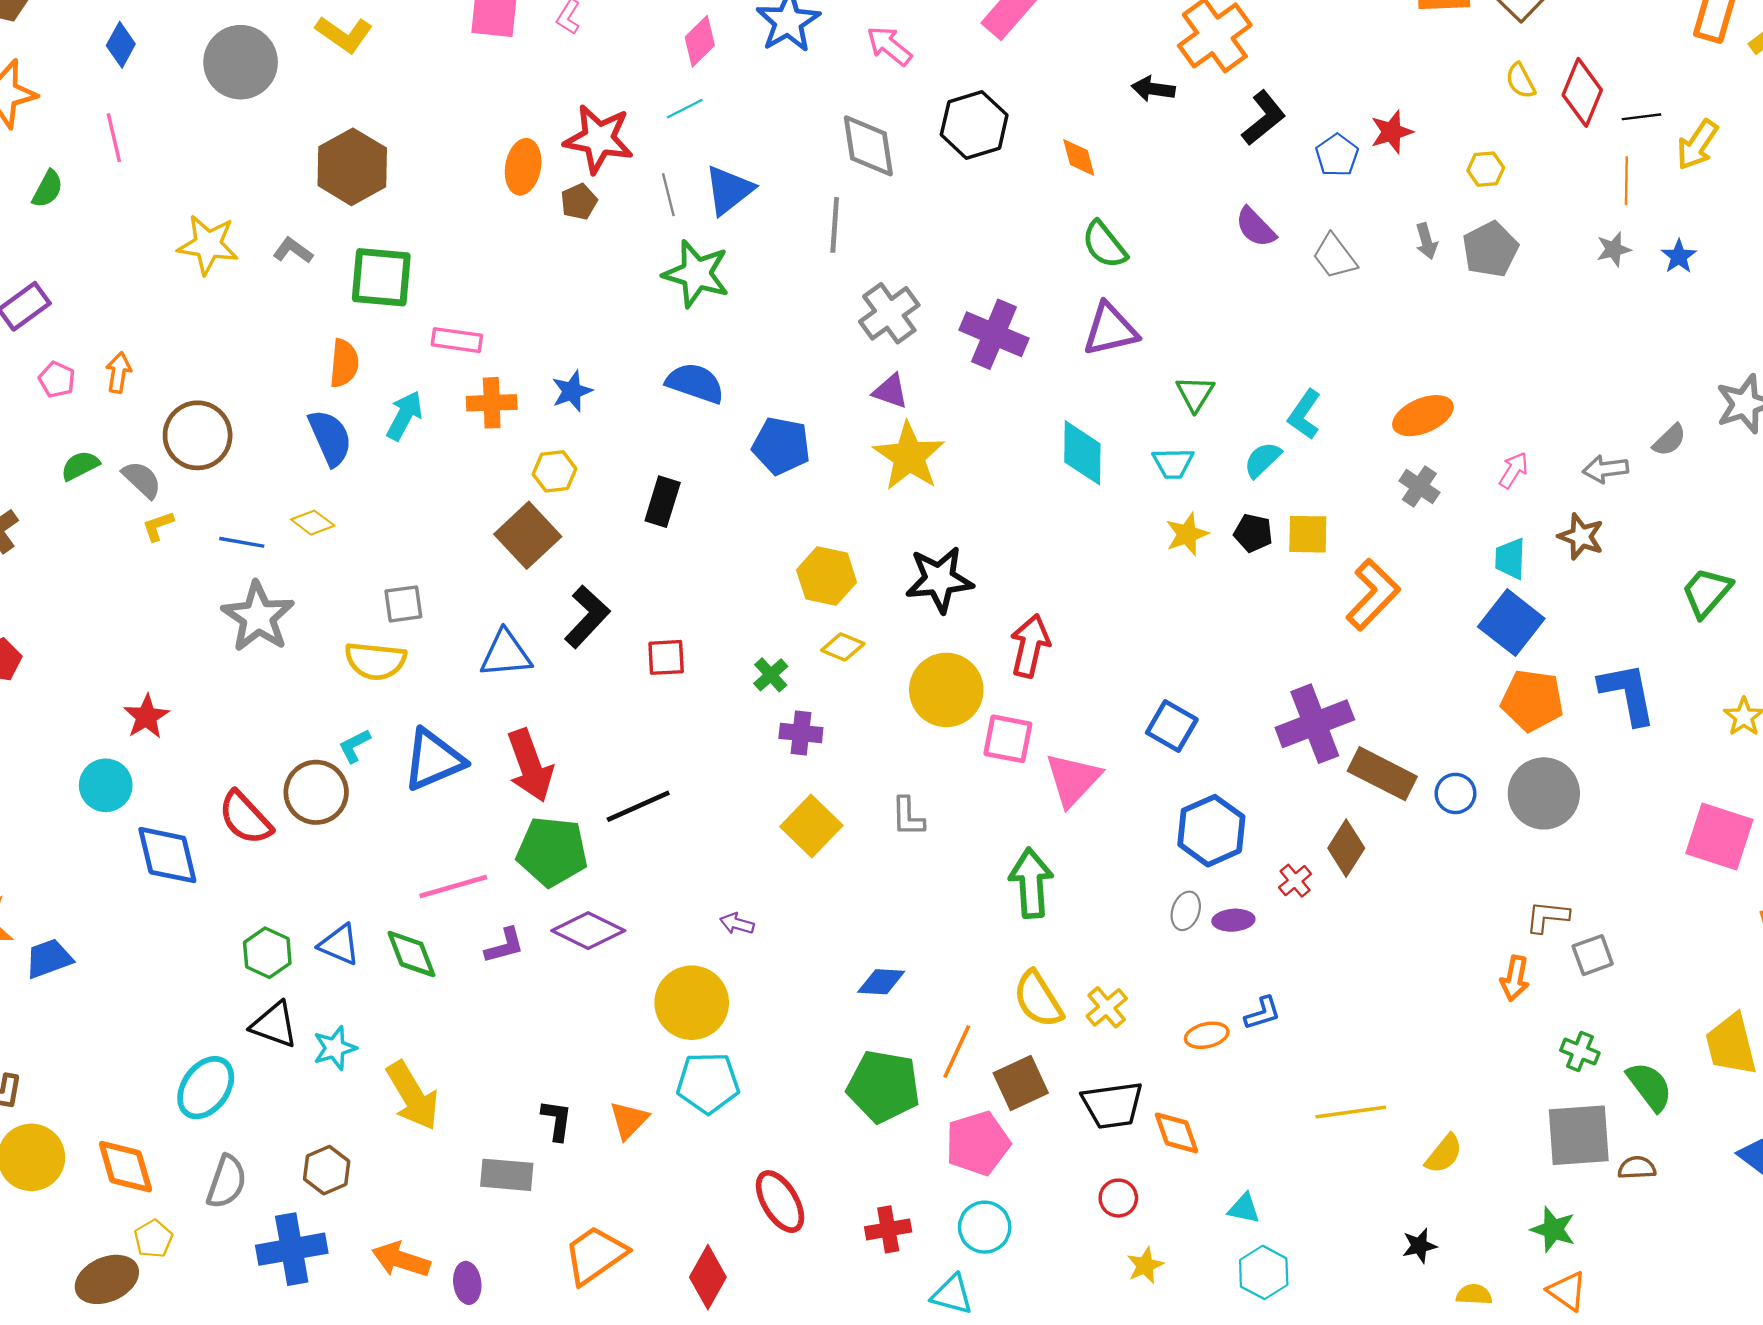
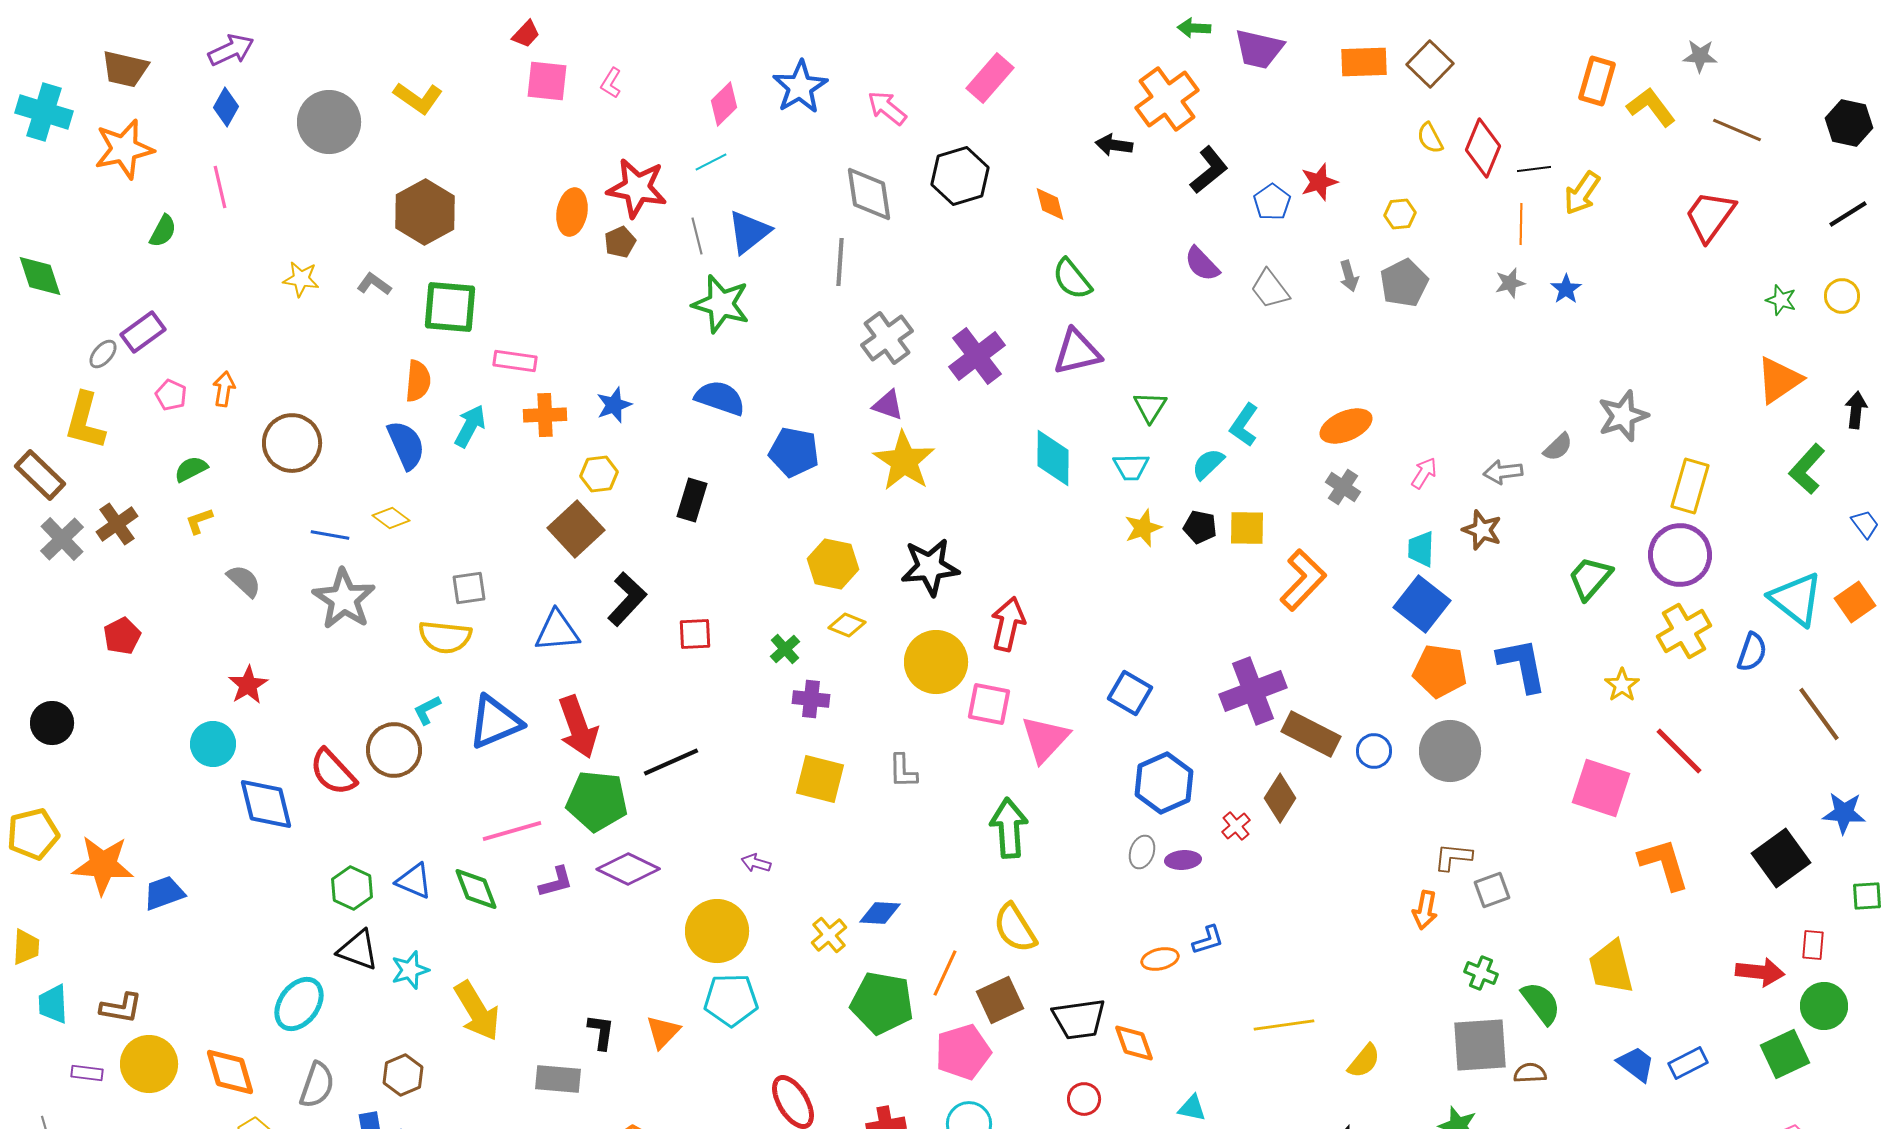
yellow star: (208, 245) -> (301, 279), size x0.7
purple cross: (994, 334) -> (977, 356), turned 30
gray semicircle: (142, 480) -> (244, 581), moved
yellow L-shape: (158, 526) -> (199, 521), moved
yellow square: (811, 826) -> (820, 779), turned -30
yellow cross: (1107, 1007) -> (829, 935), moved

